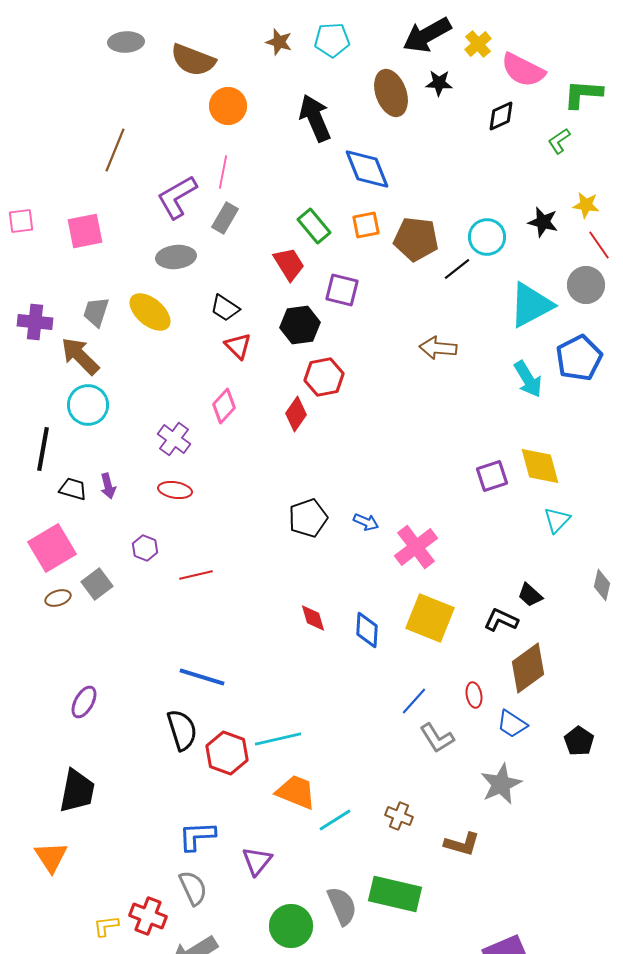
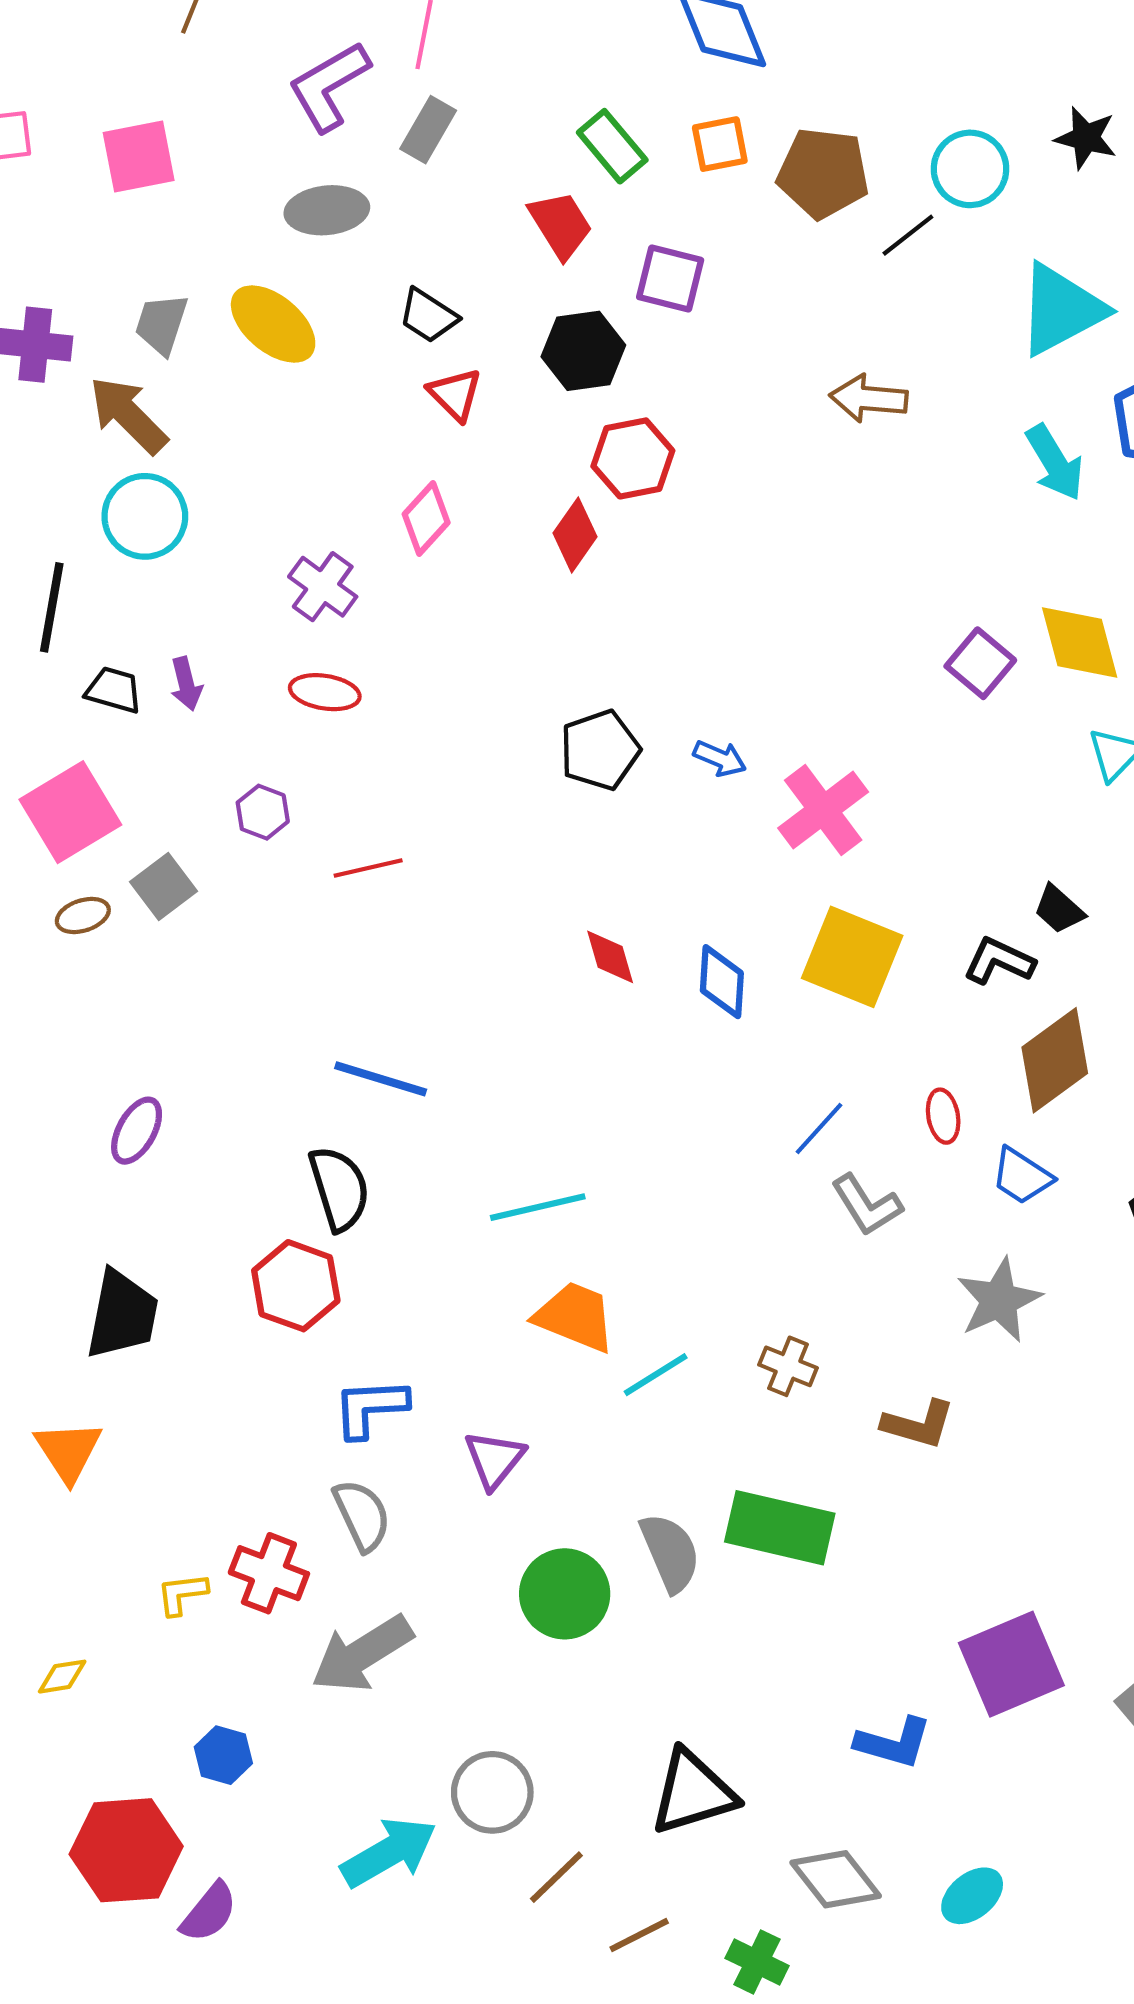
purple square: (492, 476) -> (980, 663), turned -32
red hexagon: (227, 753) -> (296, 1286), moved

